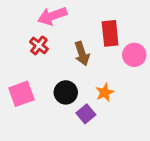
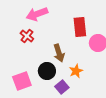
brown arrow: (82, 54) -> (59, 53), moved
pink square: (21, 94) -> (22, 81), moved

